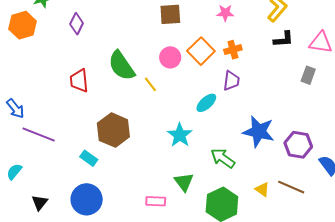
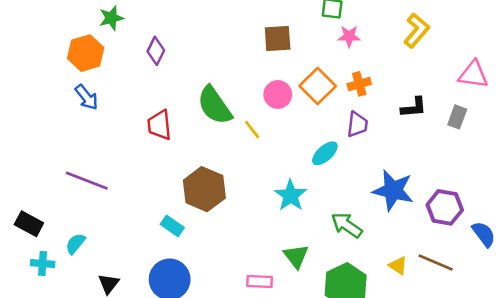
black L-shape: (284, 39) -> (414, 107), moved
blue arrow: (15, 109) -> (87, 97), moved
purple line: (39, 134) -> (87, 181), moved

